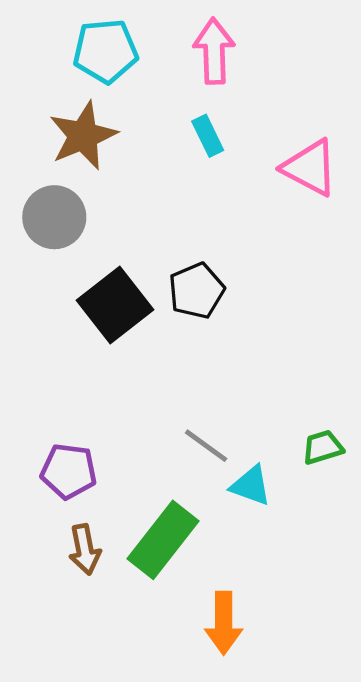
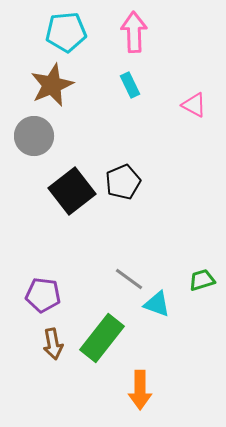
pink triangle: (310, 168) -> (194, 105), size x0.7

